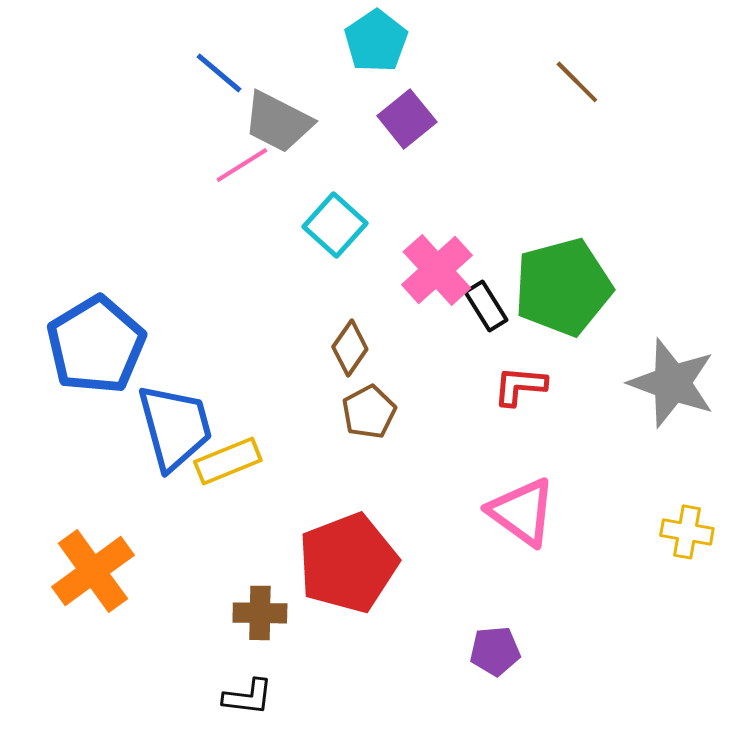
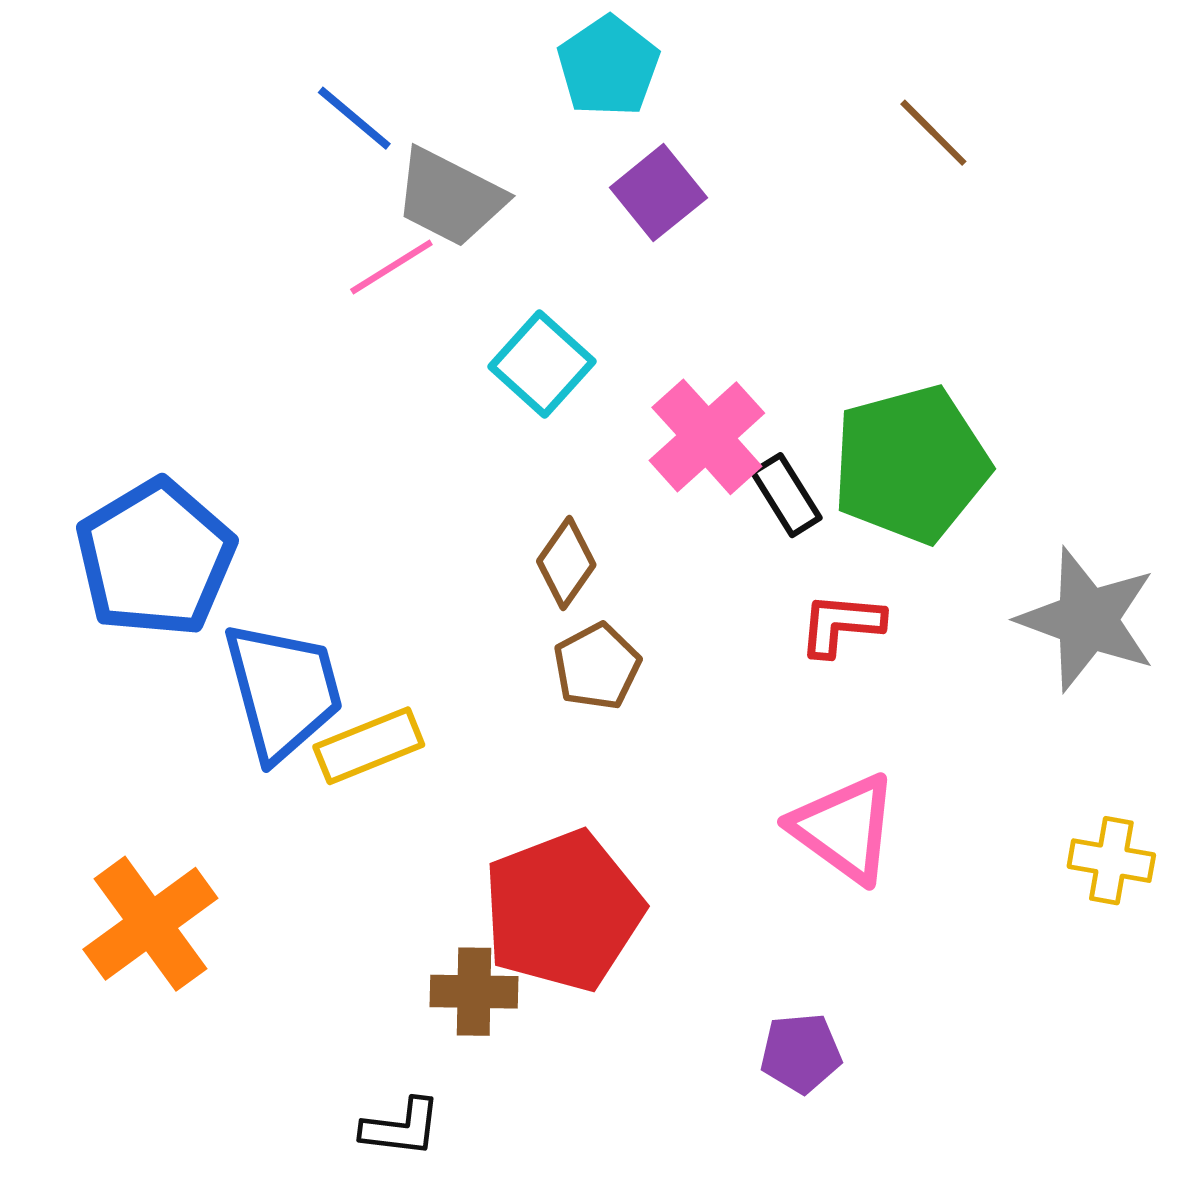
brown cross: (260, 613) -> (474, 992), moved

